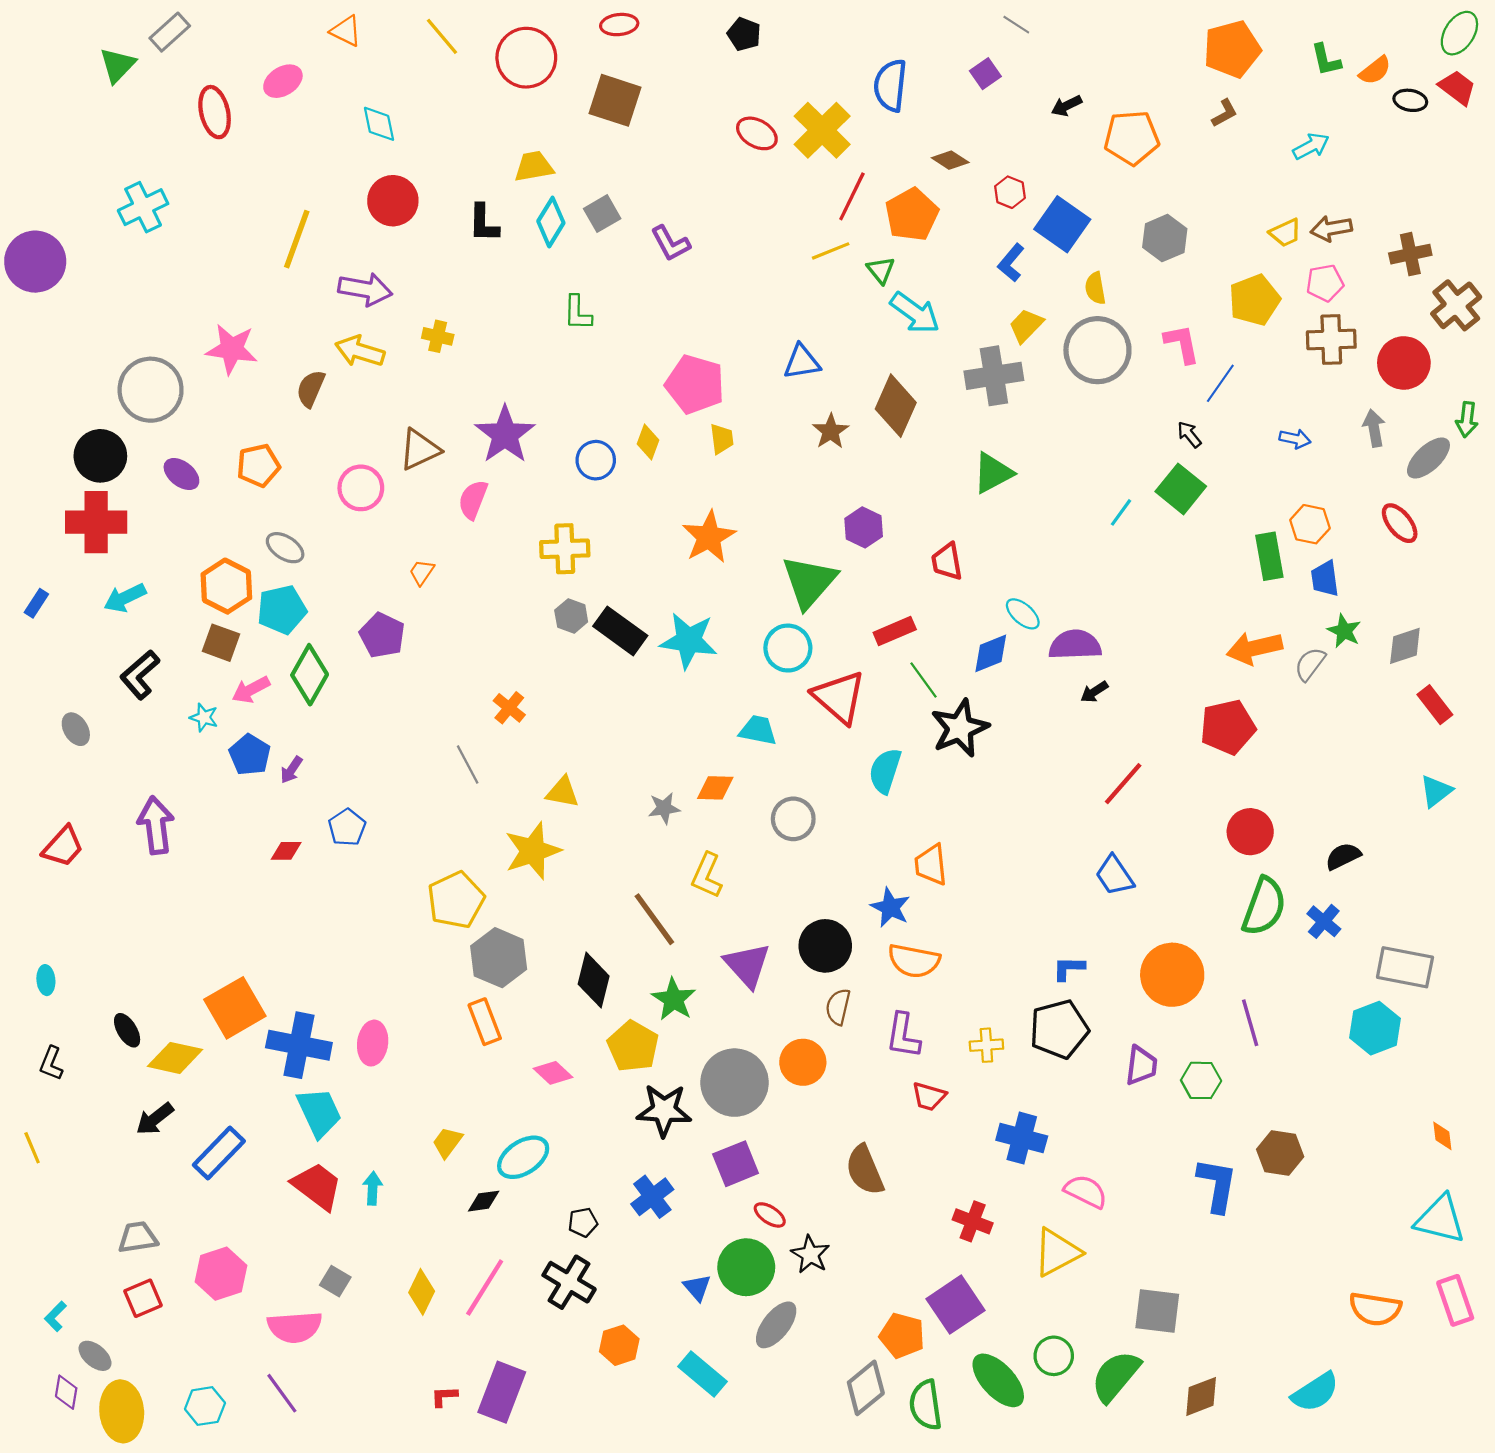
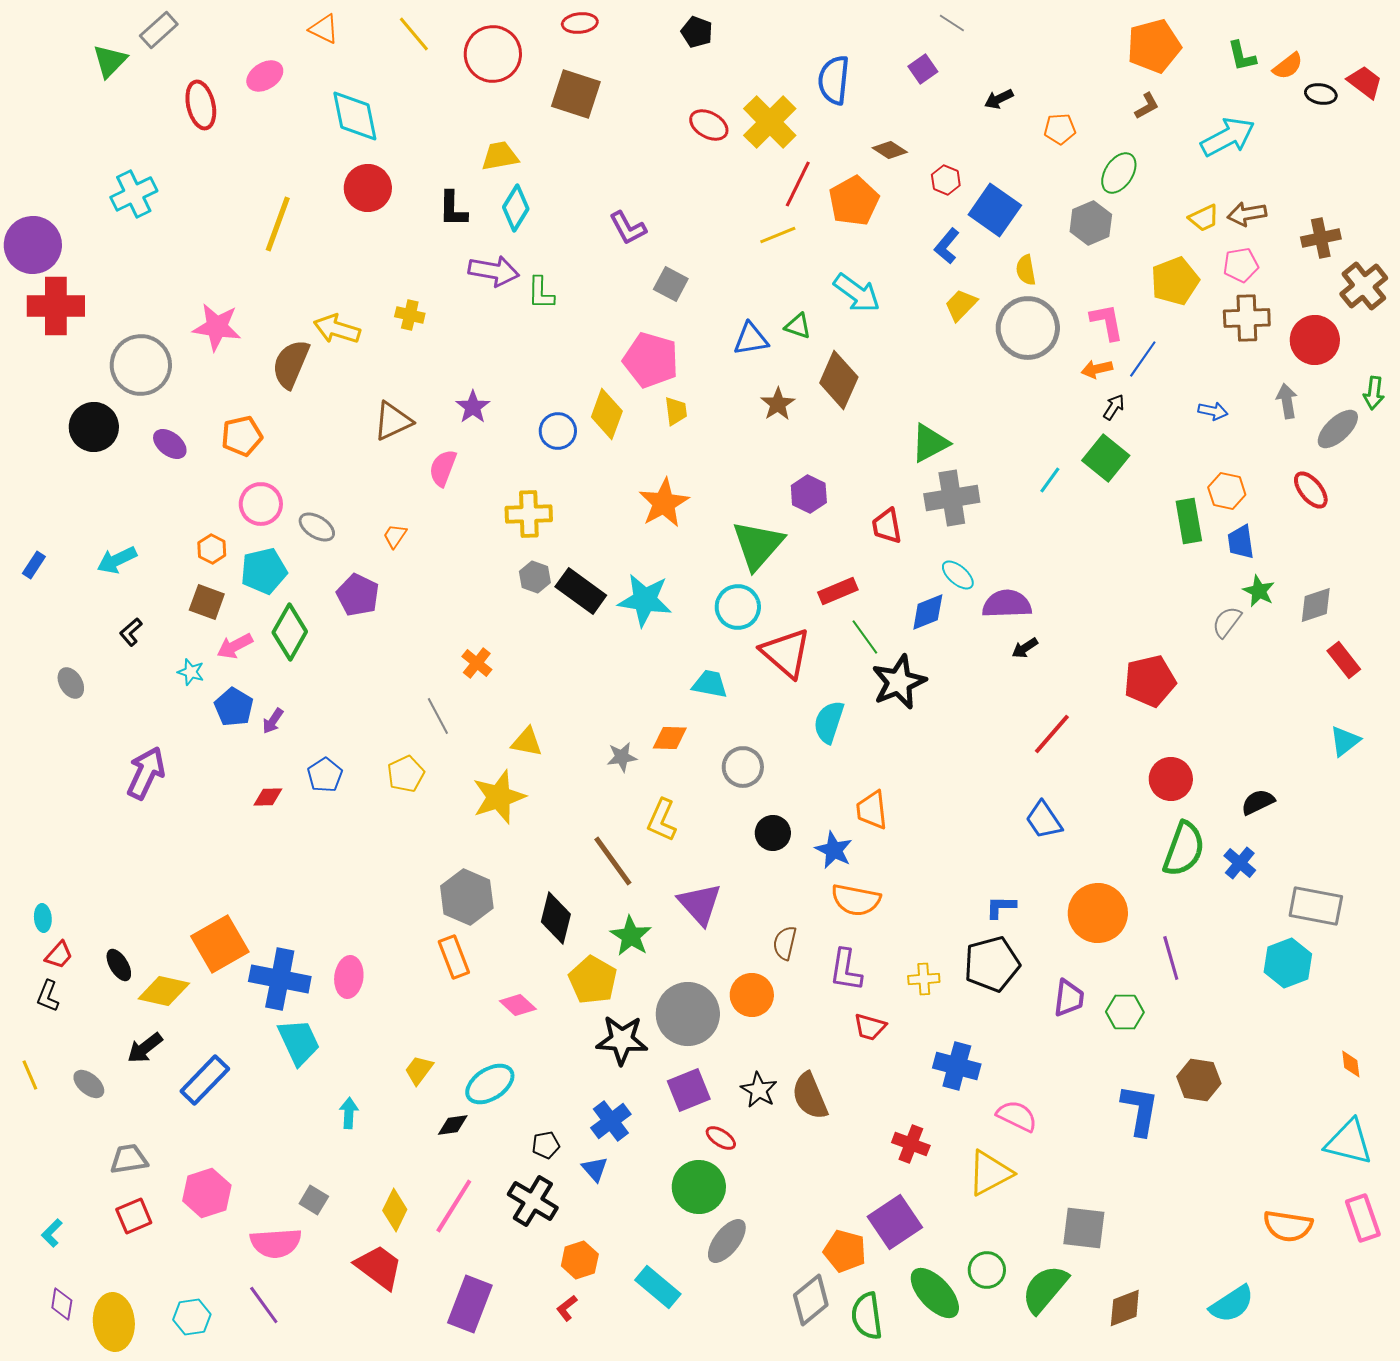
green ellipse: (1459, 33) -> (1119, 173), moved
cyan diamond: (379, 124) -> (355, 116), size x1.5
orange pentagon: (1132, 138) -> (1060, 129), size x0.6
cyan arrow: (1311, 146) -> (1228, 137), size x1.6
gray square: (602, 214) -> (671, 284), moved, turned -32
green triangle: (881, 270) -> (798, 326), moved, turned -32
purple arrow: (365, 289) -> (494, 271), moved
gray cross: (994, 376) -> (952, 498), moved
brown semicircle: (311, 389) -> (291, 364), size x1.4
purple star: (505, 435) -> (473, 407), size x0.6
black arrow: (1189, 435) -> (1114, 407), turned 72
yellow diamond: (648, 442) -> (607, 414), size x1.5
pink circle: (361, 488) -> (261, 504), moved
red cross: (96, 522) -> (56, 306), moved
gray ellipse: (285, 548) -> (317, 527), moved
orange hexagon: (226, 586) -> (212, 549), size x0.6
orange arrow: (1254, 648) -> (1097, 369), moved, size x0.6
black L-shape: (140, 675) -> (131, 632), size x0.6
purple arrow: (156, 825) -> (146, 773), turned 32
red trapezoid: (63, 847) -> (59, 955), moved, size x0.7
yellow pentagon: (456, 900) -> (406, 774), moved, size x0.7
black circle: (825, 946) -> (773, 833), moved, size x0.7
red trapezoid: (317, 1186) -> (379, 1267), moved
black star: (810, 1254) -> (759, 1090), moved
blue triangle: (697, 1288) -> (595, 1169), moved
gray ellipse: (95, 1356) -> (89, 1084), moved
red L-shape: (444, 1396) -> (567, 1308), moved, turned -36

